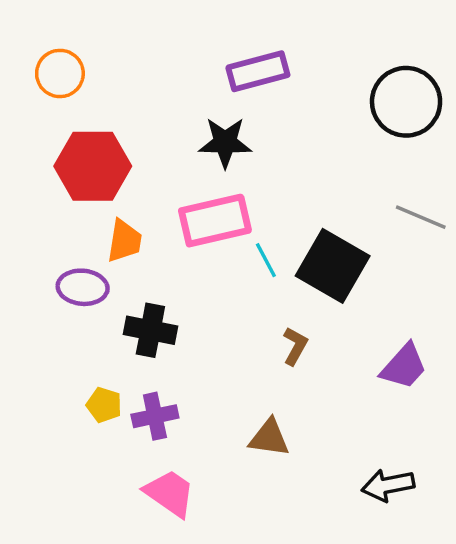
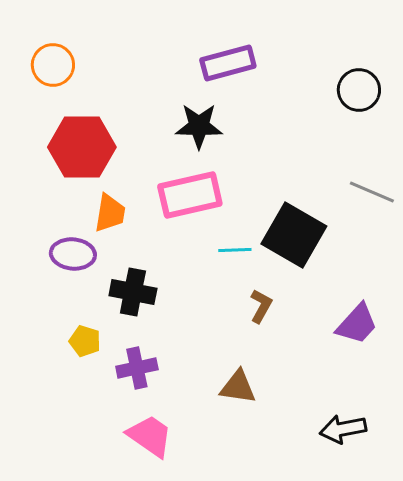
black circle: (406, 102) -> (359, 90), size x0.7
cyan line: (266, 260) -> (235, 250), moved, turned -64
yellow pentagon: (104, 405) -> (85, 341), moved

